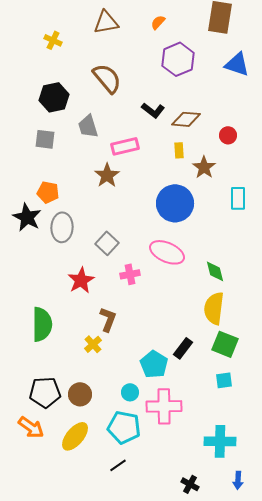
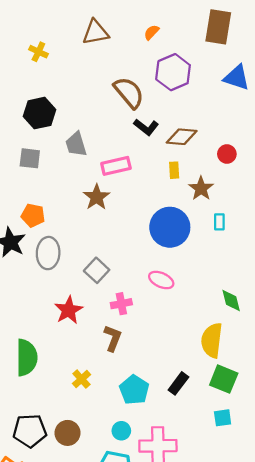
brown semicircle: (107, 78) -> (129, 93), moved
cyan rectangle: (238, 198) -> (219, 222), moved, size x0.7
pink ellipse: (167, 252) -> (161, 280), size x0.7
green diamond: (215, 271) -> (231, 300), moved
brown L-shape: (108, 319) -> (113, 338), moved
cyan pentagon: (154, 364) -> (134, 390), moved

